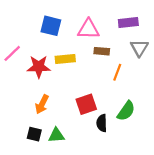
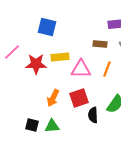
pink triangle: (88, 29) -> (81, 69), moved
brown rectangle: (102, 51) -> (100, 44), moved
orange arrow: (42, 104) -> (53, 98), moved

